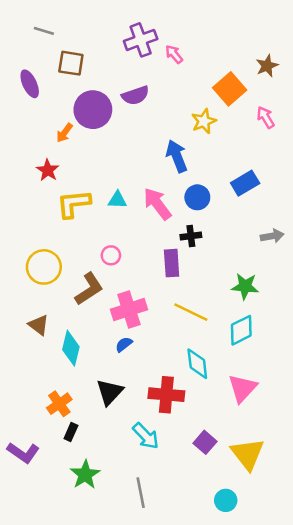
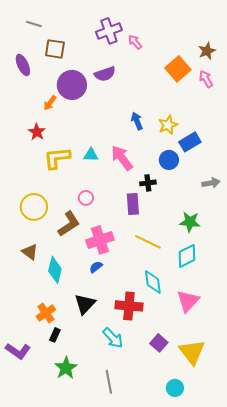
pink arrow: (266, 117) -> (206, 79), moved
yellow star: (204, 121) -> (168, 125), moved
blue arrow: (177, 156) -> (137, 121), size x0.7
blue circle: (197, 197) -> (169, 160), moved

